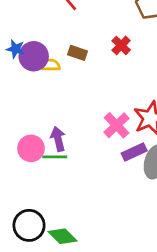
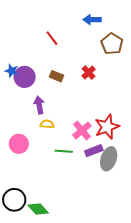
yellow semicircle: (51, 65) -> (47, 124), moved
purple arrow: (58, 139) -> (39, 105), moved
green line: (55, 157) -> (64, 151), moved

